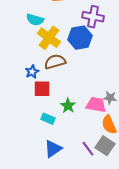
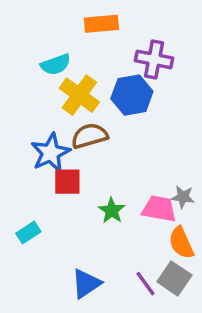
cyan semicircle: (35, 20) -> (56, 65), turned -36
blue star: (32, 72) -> (50, 153), size x1.6
cyan rectangle: (48, 119) -> (28, 233), moved, turned -56

